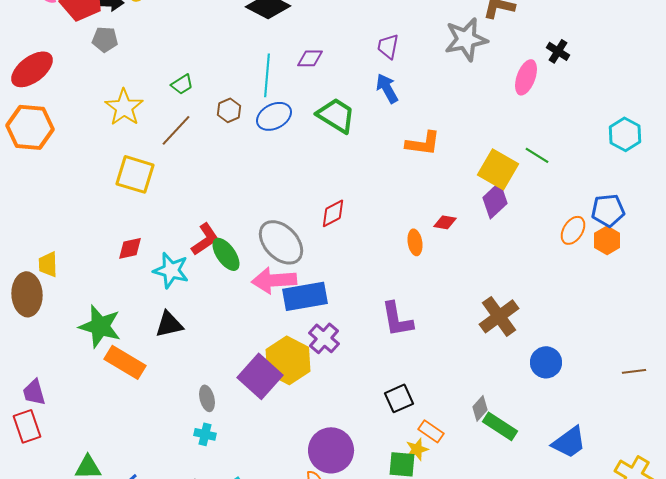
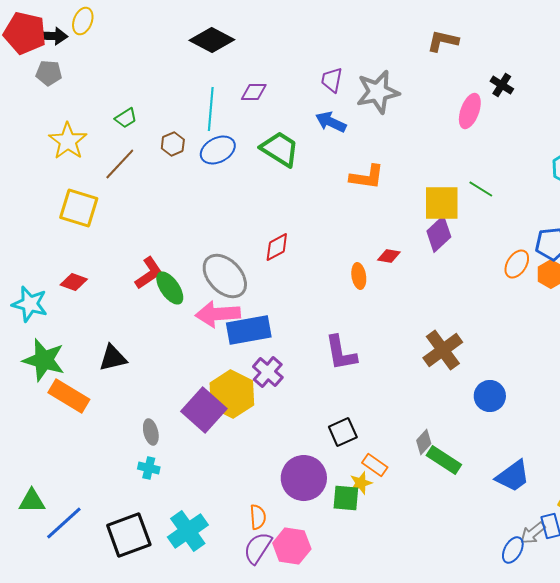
gray star: (466, 39) -> (378, 92), moved
blue arrow: (387, 88) -> (331, 122), turned -36
yellow square: (498, 169) -> (442, 203), turned -30
red diamond: (130, 248) -> (74, 282), turned 32
cyan star: (171, 270) -> (30, 304), moved
purple circle: (331, 450) -> (304, 478), moved

